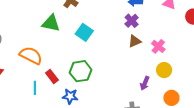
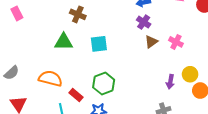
cyan square: (84, 32) -> (99, 44), turned -30
yellow circle: (164, 70) -> (190, 74), moved

